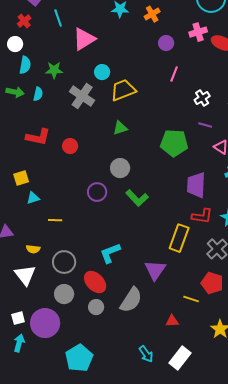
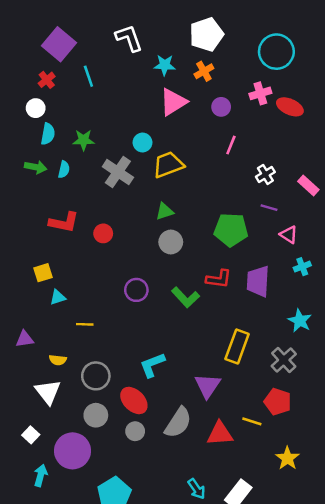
pink triangle: (84, 39) -> (173, 102), moved
gray circle: (120, 168) -> (171, 242), moved
red L-shape: (202, 216) -> (219, 279), moved
white square: (18, 318) -> (31, 435), moved, turned -32
red triangle: (172, 321) -> (220, 434), moved, size x1.6

